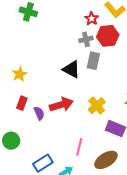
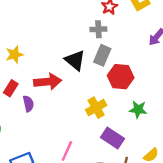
red hexagon: (108, 36) -> (121, 77), moved
red arrow: (61, 105) -> (48, 82), moved

